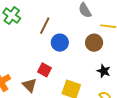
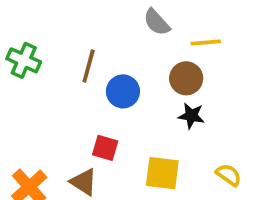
black star: (104, 71) -> (191, 116), moved

